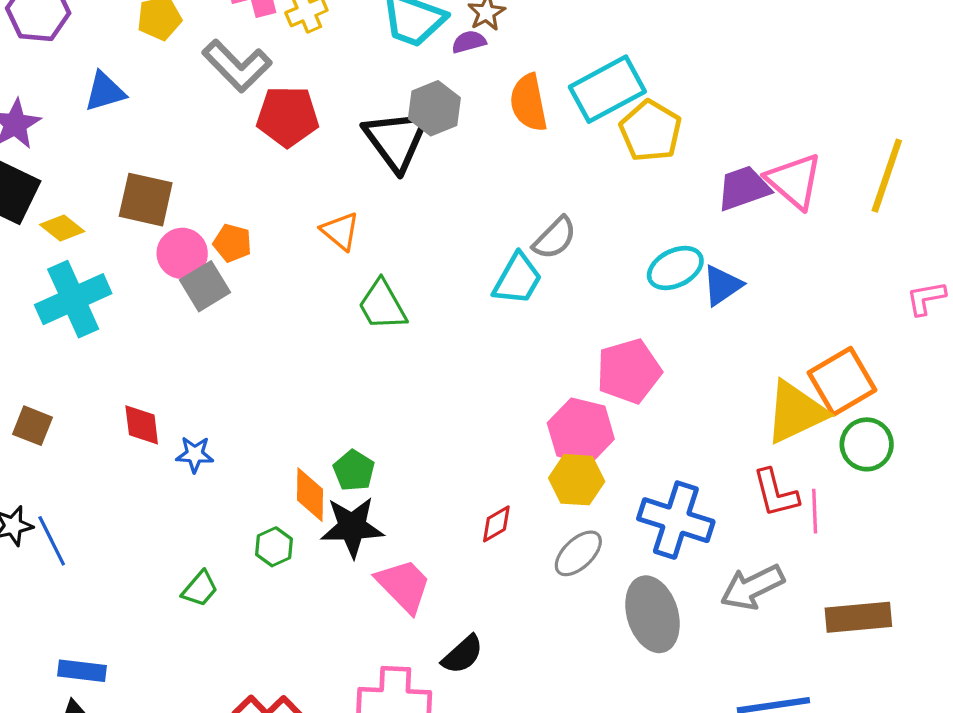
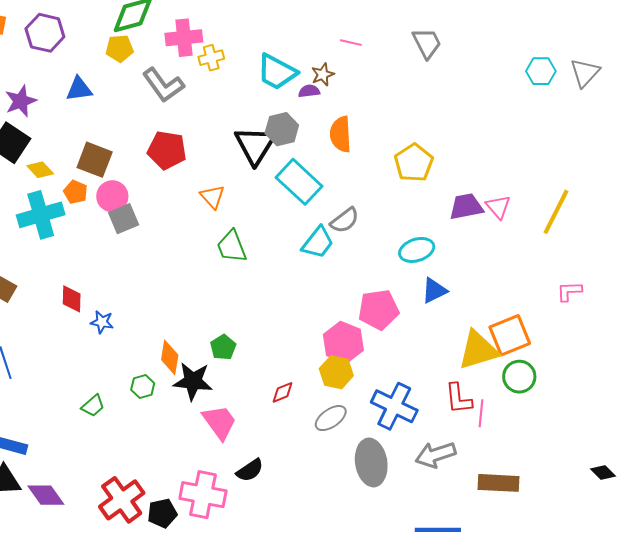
cyan rectangle: (607, 89) -> (299, 182), moved, turned 63
red pentagon: (288, 116) -> (167, 150), moved
pink triangle: (794, 181) -> (498, 207), size x0.7
orange pentagon: (232, 243) -> (75, 192), moved
blue triangle: (722, 285) -> (434, 291), moved
green pentagon: (354, 471) -> (223, 347), moved

